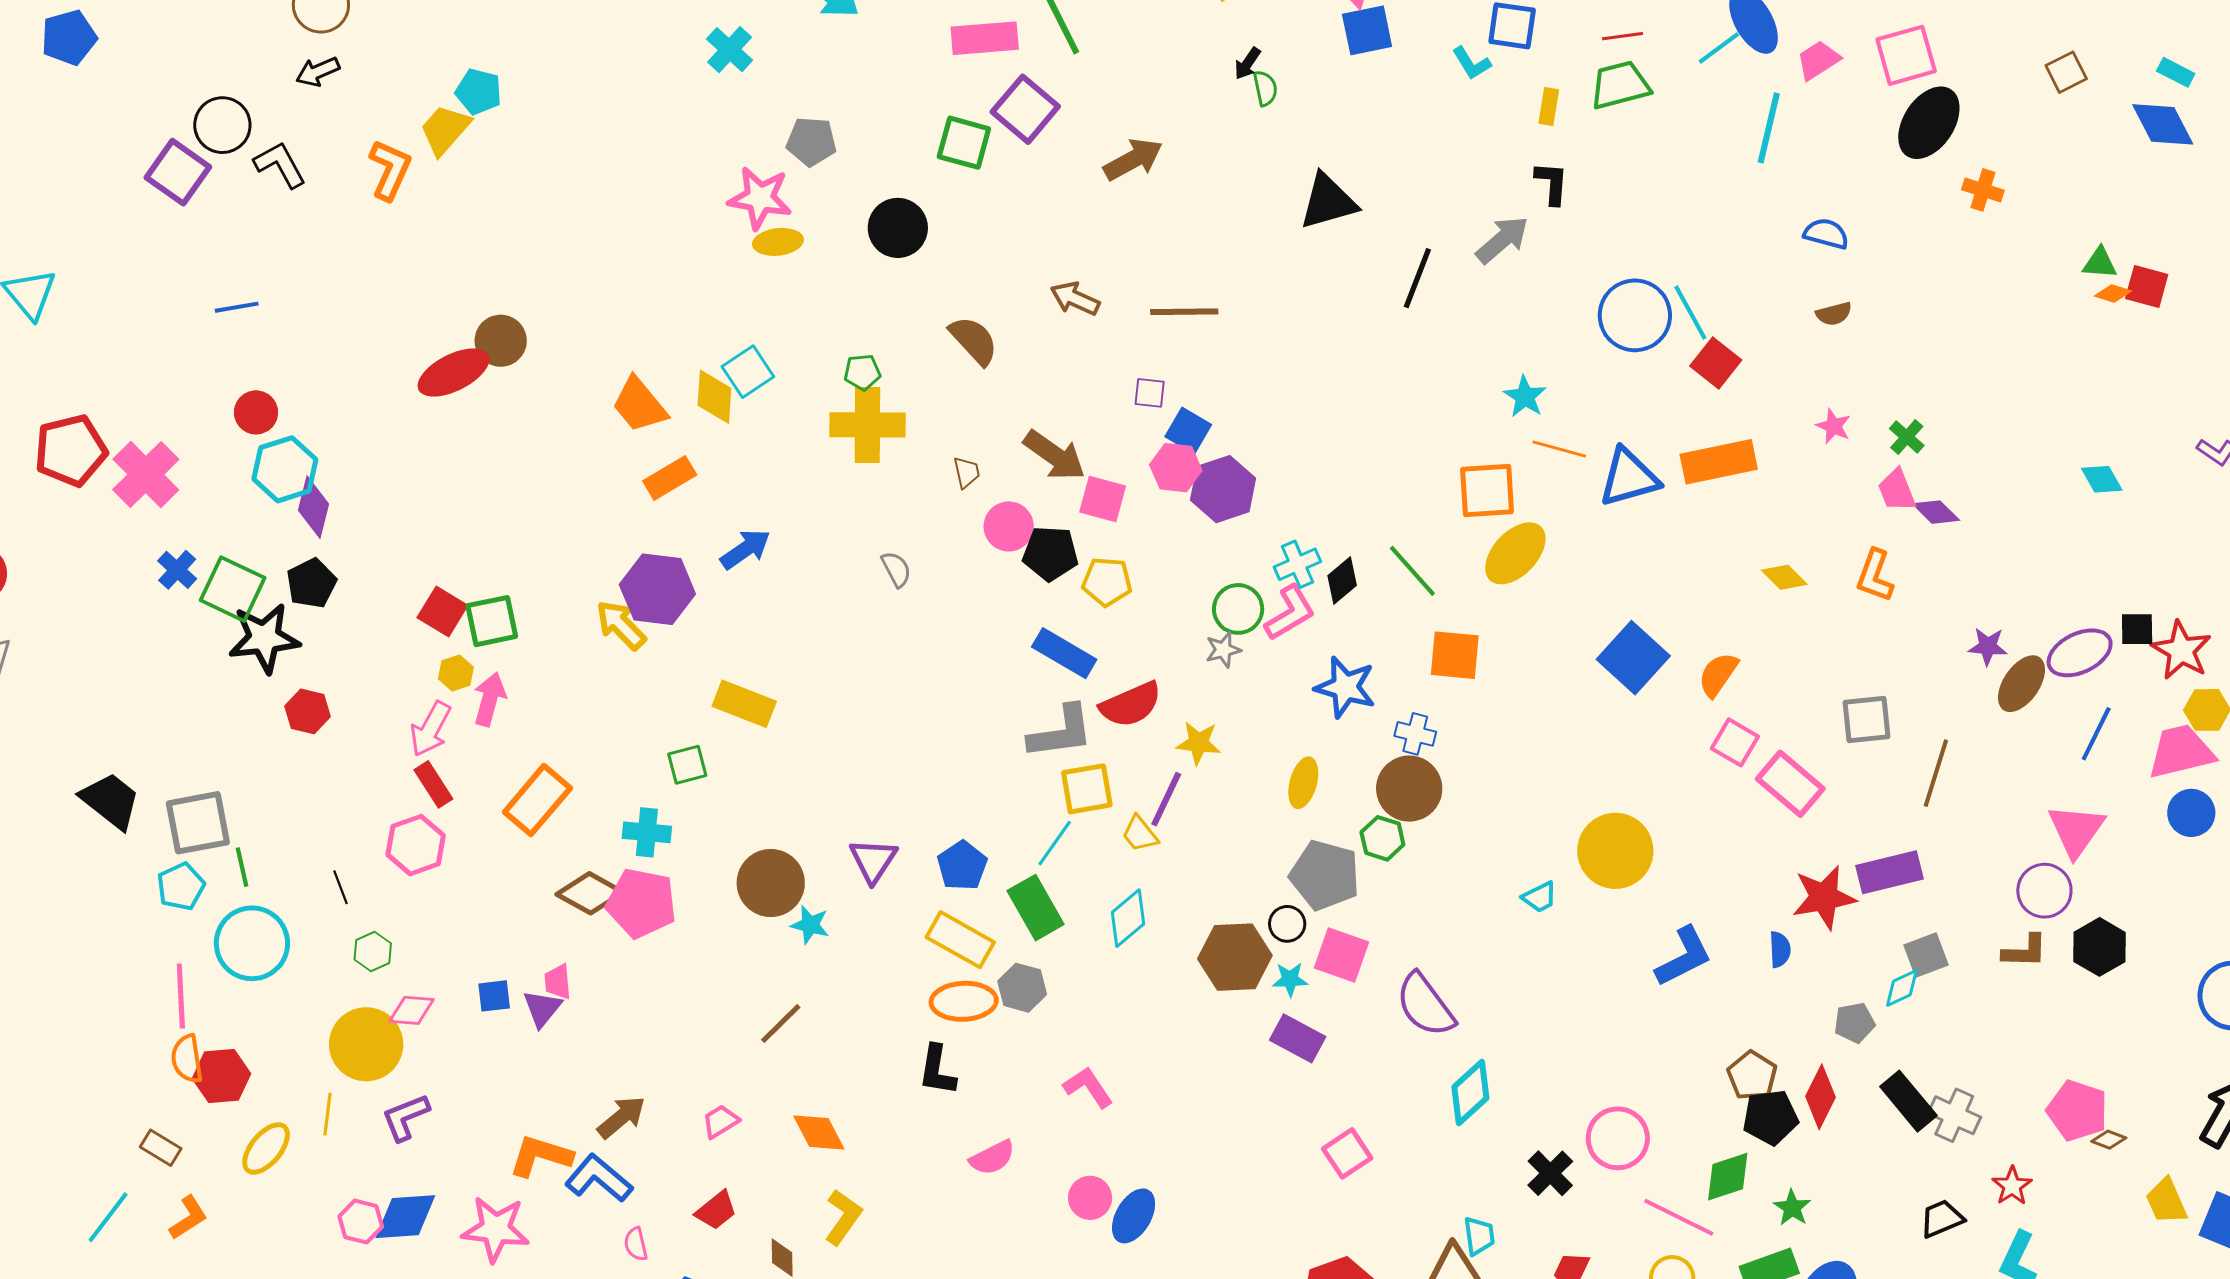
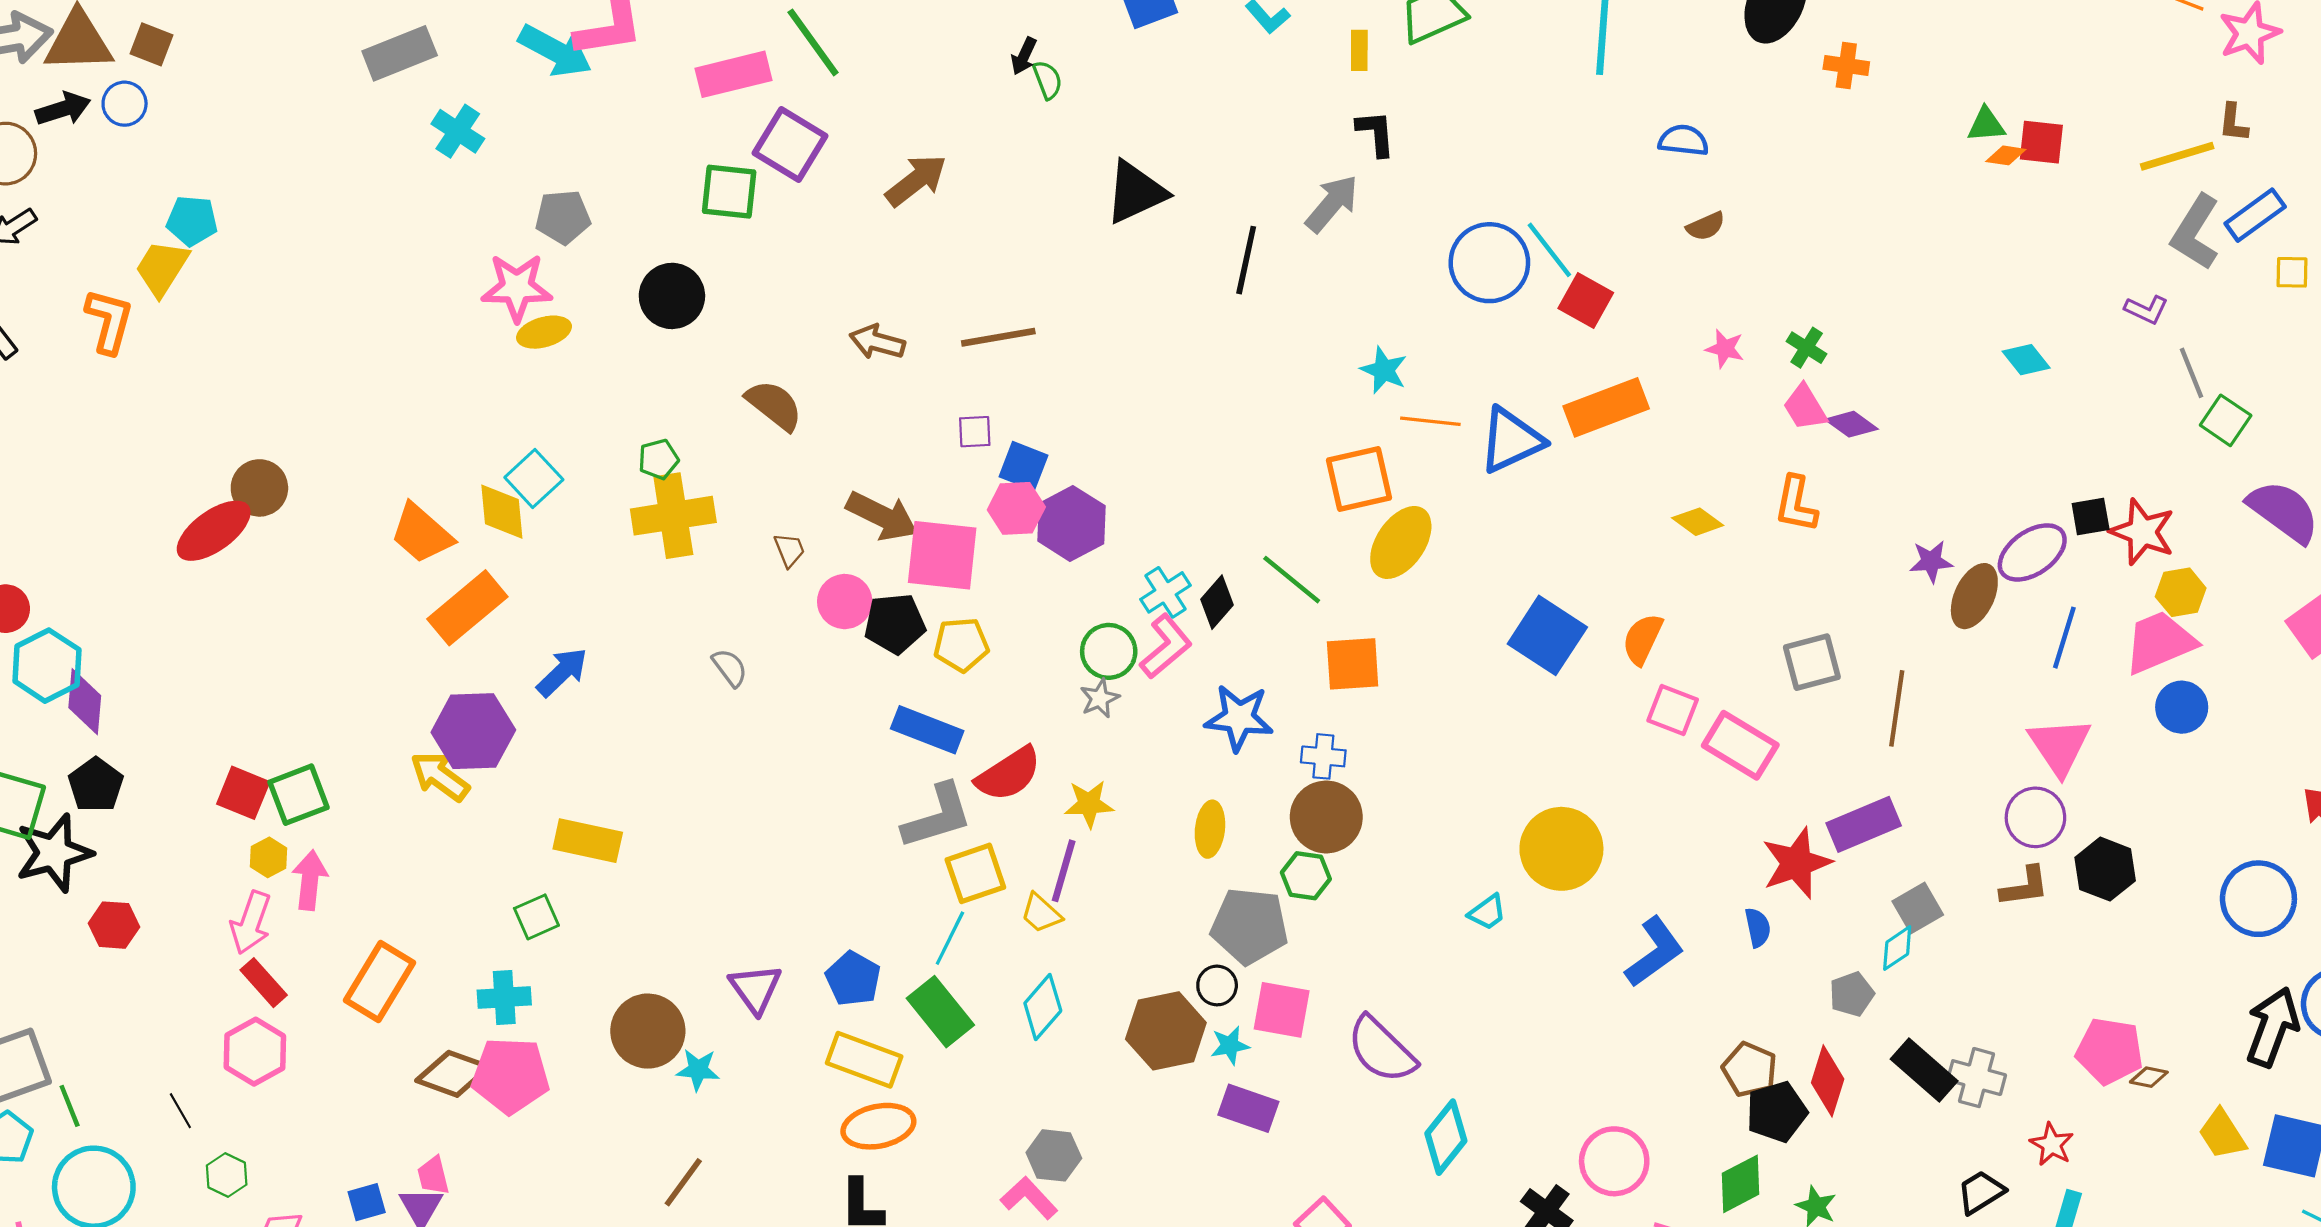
orange rectangle: (670, 478) -> (467, 608), size x1.4
pink square: (1103, 499) -> (942, 555), size x1.5
gray hexagon: (1022, 988) -> (1054, 1155), moved

